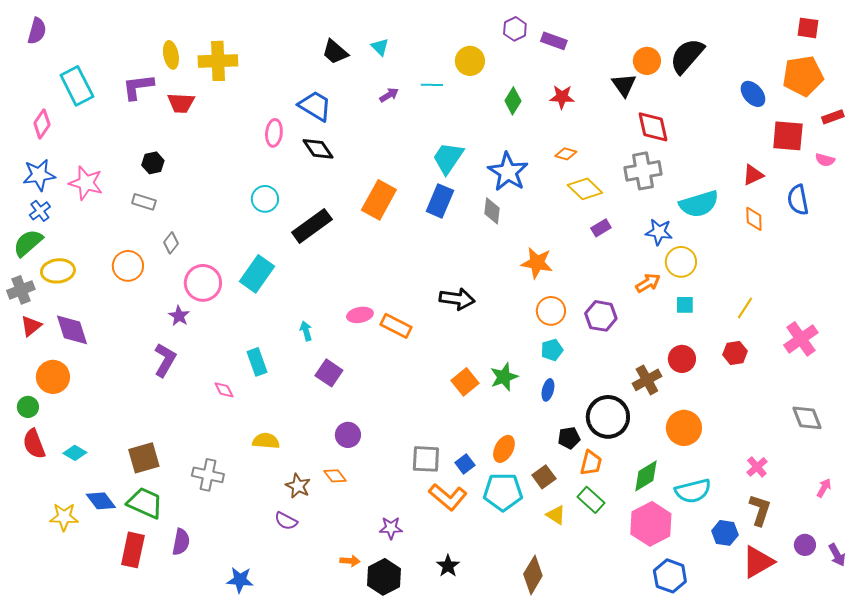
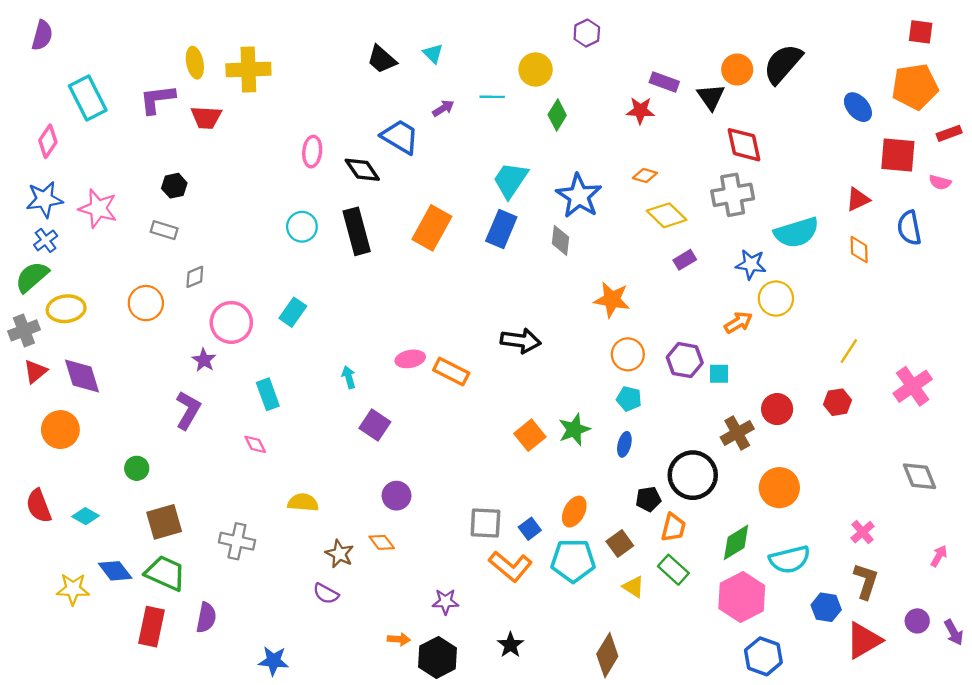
purple rectangle: (554, 41) -> (664, 82), moved
green diamond: (513, 101) -> (557, 115), moved
blue trapezoid: (315, 106) -> (400, 137), moved
black rectangle: (312, 226) -> (357, 231), moved, turned -69
gray diamond: (171, 243) -> (195, 277), turned 30
cyan rectangle: (257, 274) -> (293, 312), size x0.7
cyan square: (685, 305) -> (719, 374), moved
cyan pentagon: (552, 350) -> (629, 399), turned 30
cyan rectangle: (257, 362) -> (268, 394), moved
green circle: (28, 407) -> (137, 468), moved

